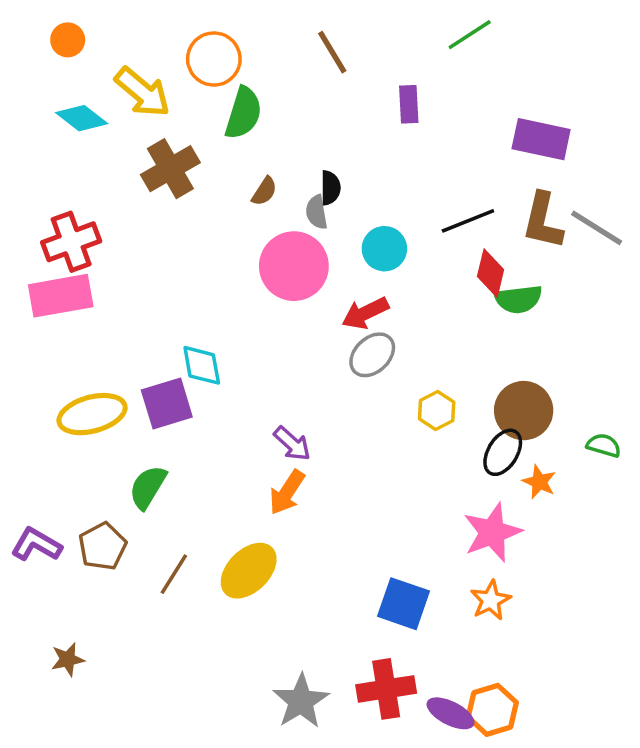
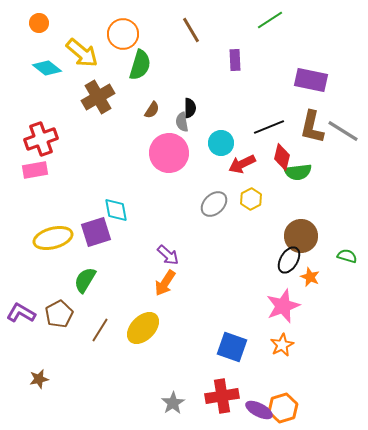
pink rectangle: (61, 296) -> (35, 170), size x0.7
red arrow: (365, 313) -> (242, 164), moved
yellow hexagon: (437, 411) -> (251, 199), moved
gray star: (301, 701) -> (173, 403), size x0.7

